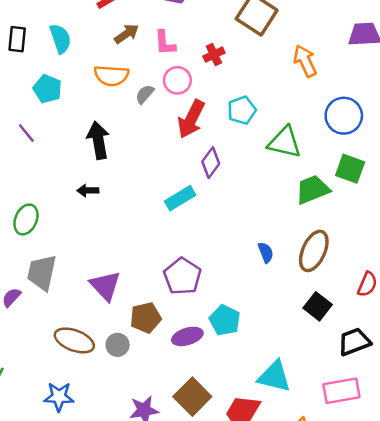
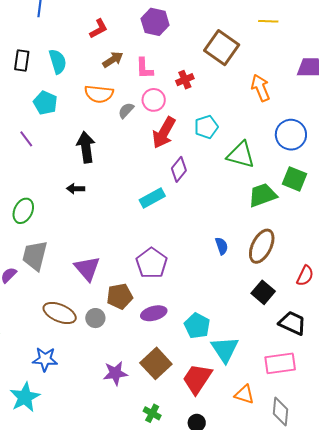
cyan pentagon: (225, 320) -> (197, 326), moved
black trapezoid: (354, 342) -> (292, 323), turned 44
cyan triangle: (274, 376) -> (225, 349), turned 40

